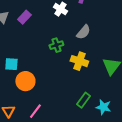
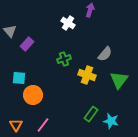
purple rectangle: (24, 17) -> (27, 44), moved
gray semicircle: (83, 32) -> (105, 54), moved

